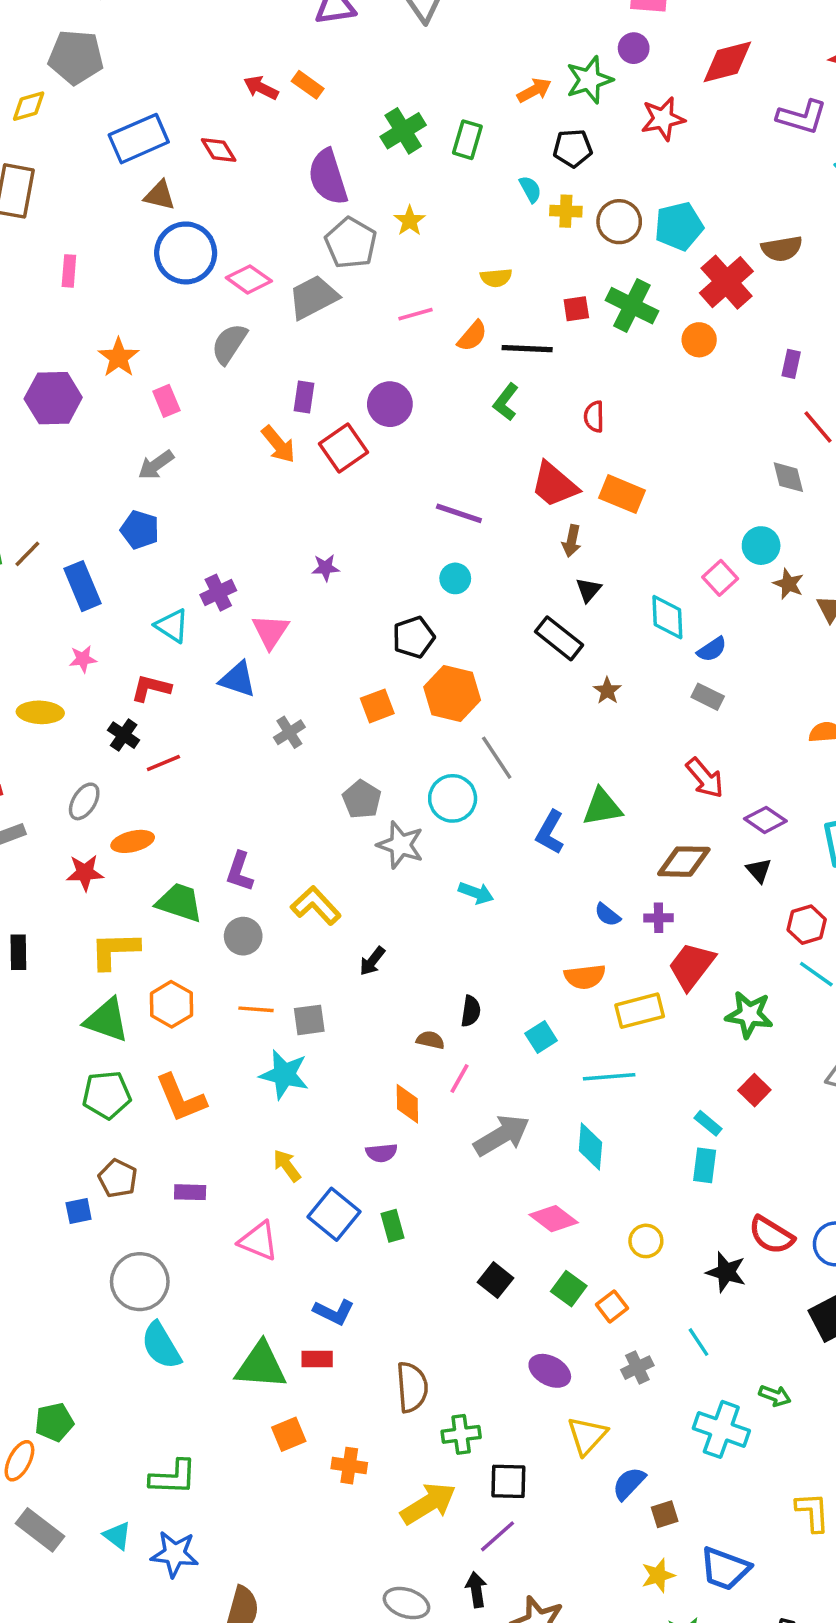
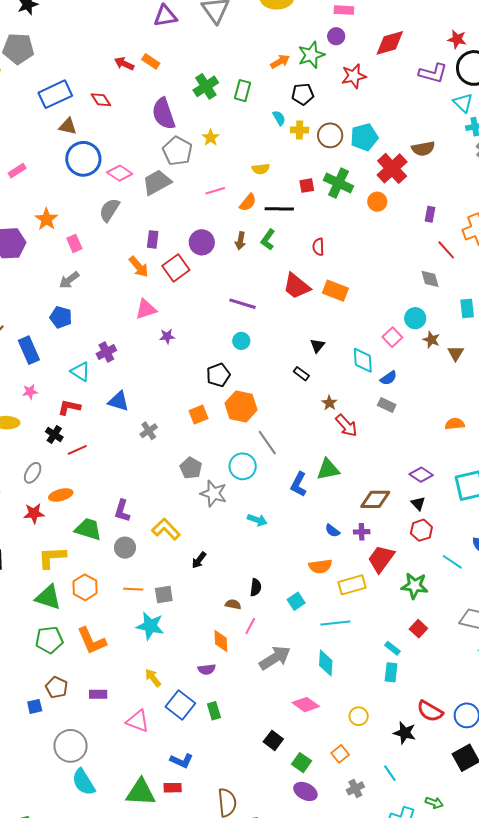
pink rectangle: (69, 271) -> (17, 171), turned 54
brown arrow: (572, 541) -> (240, 241), moved
pink triangle: (271, 631) -> (146, 309), moved, turned 40
black rectangle: (559, 638) -> (301, 374), size x0.6
red arrow: (705, 778) -> (346, 426), moved
red hexagon: (807, 925) -> (421, 530), moved
green square: (569, 1289) -> (301, 763), moved

